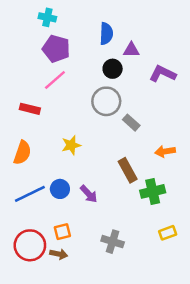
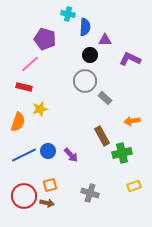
cyan cross: (47, 17) -> (68, 14), moved
pink line: (55, 80) -> (30, 64), moved
yellow star: (71, 145) -> (40, 109), moved

